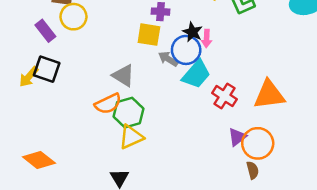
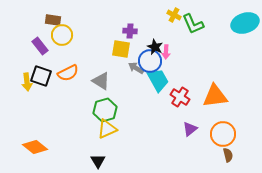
cyan trapezoid: (196, 74) -> (158, 80), turned -70
yellow arrow: (29, 77) -> (27, 82), turned -48
orange semicircle: (108, 104) -> (68, 73), moved
orange circle: (258, 143) -> (223, 134), moved
brown semicircle: (253, 170) -> (228, 155), moved

